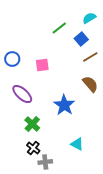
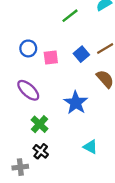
blue square: (81, 39) -> (81, 54), moved
blue circle: (12, 59) -> (28, 48), moved
gray cross: (45, 162) -> (20, 167), moved

